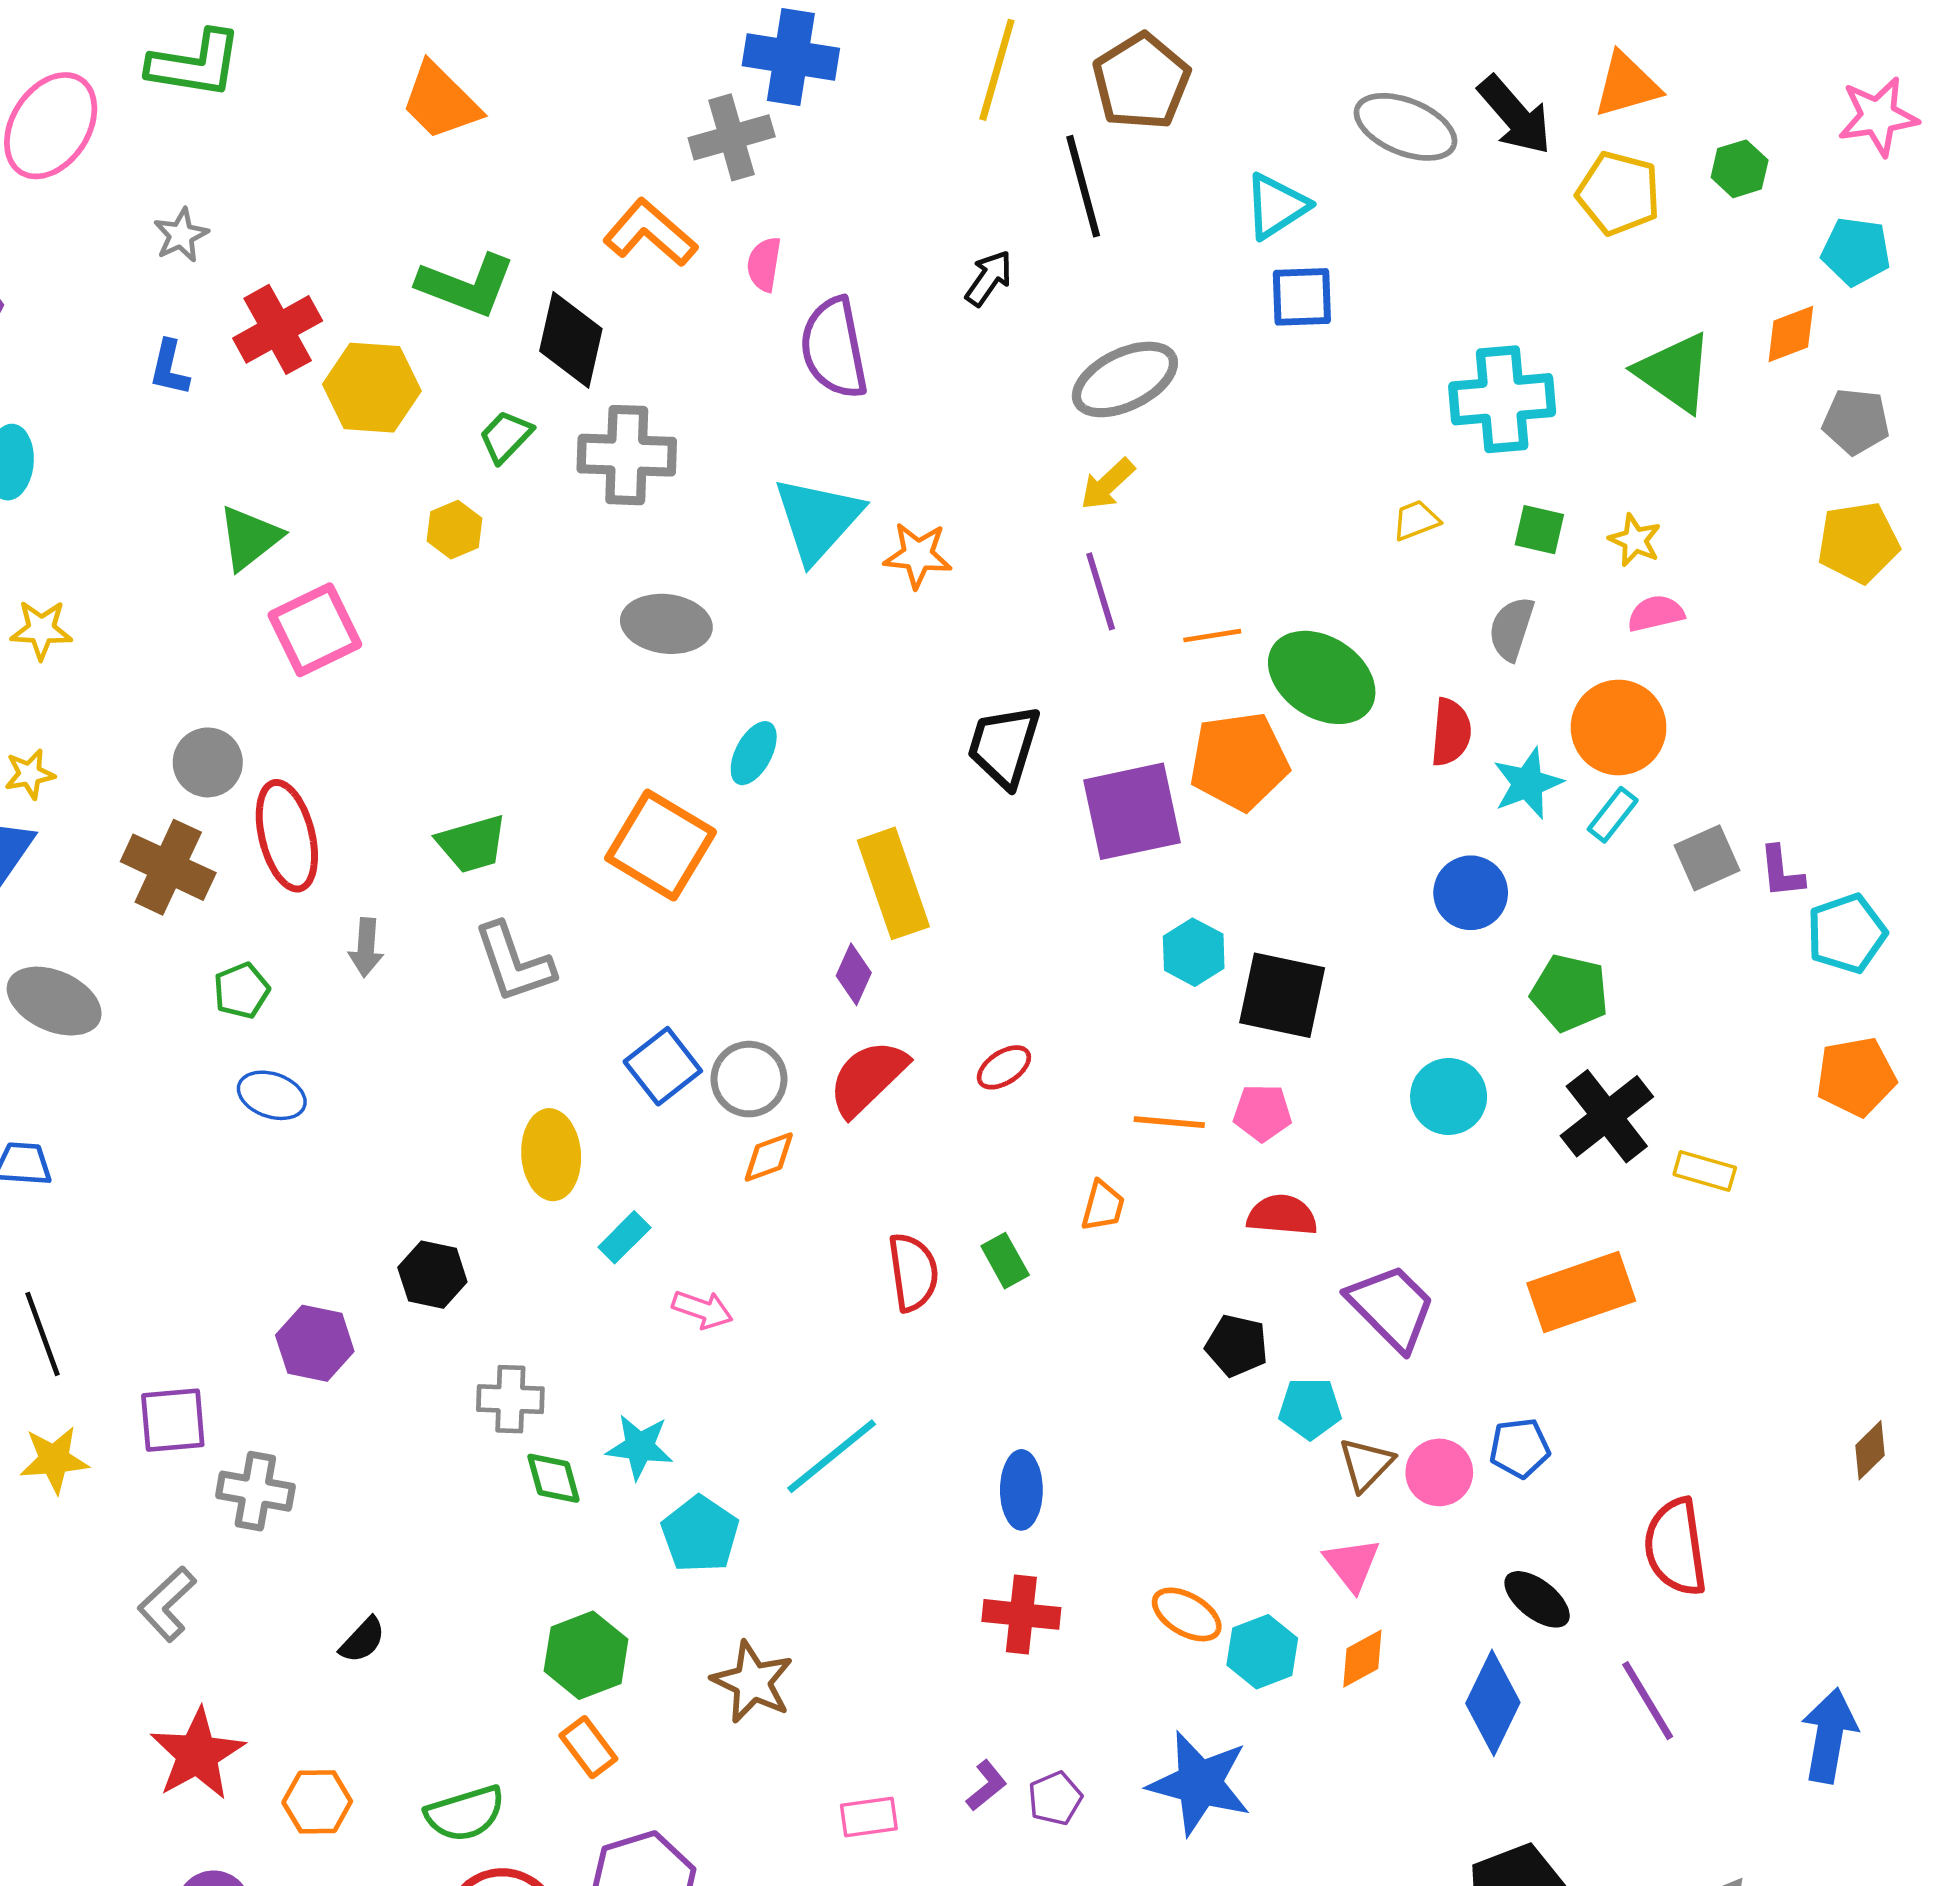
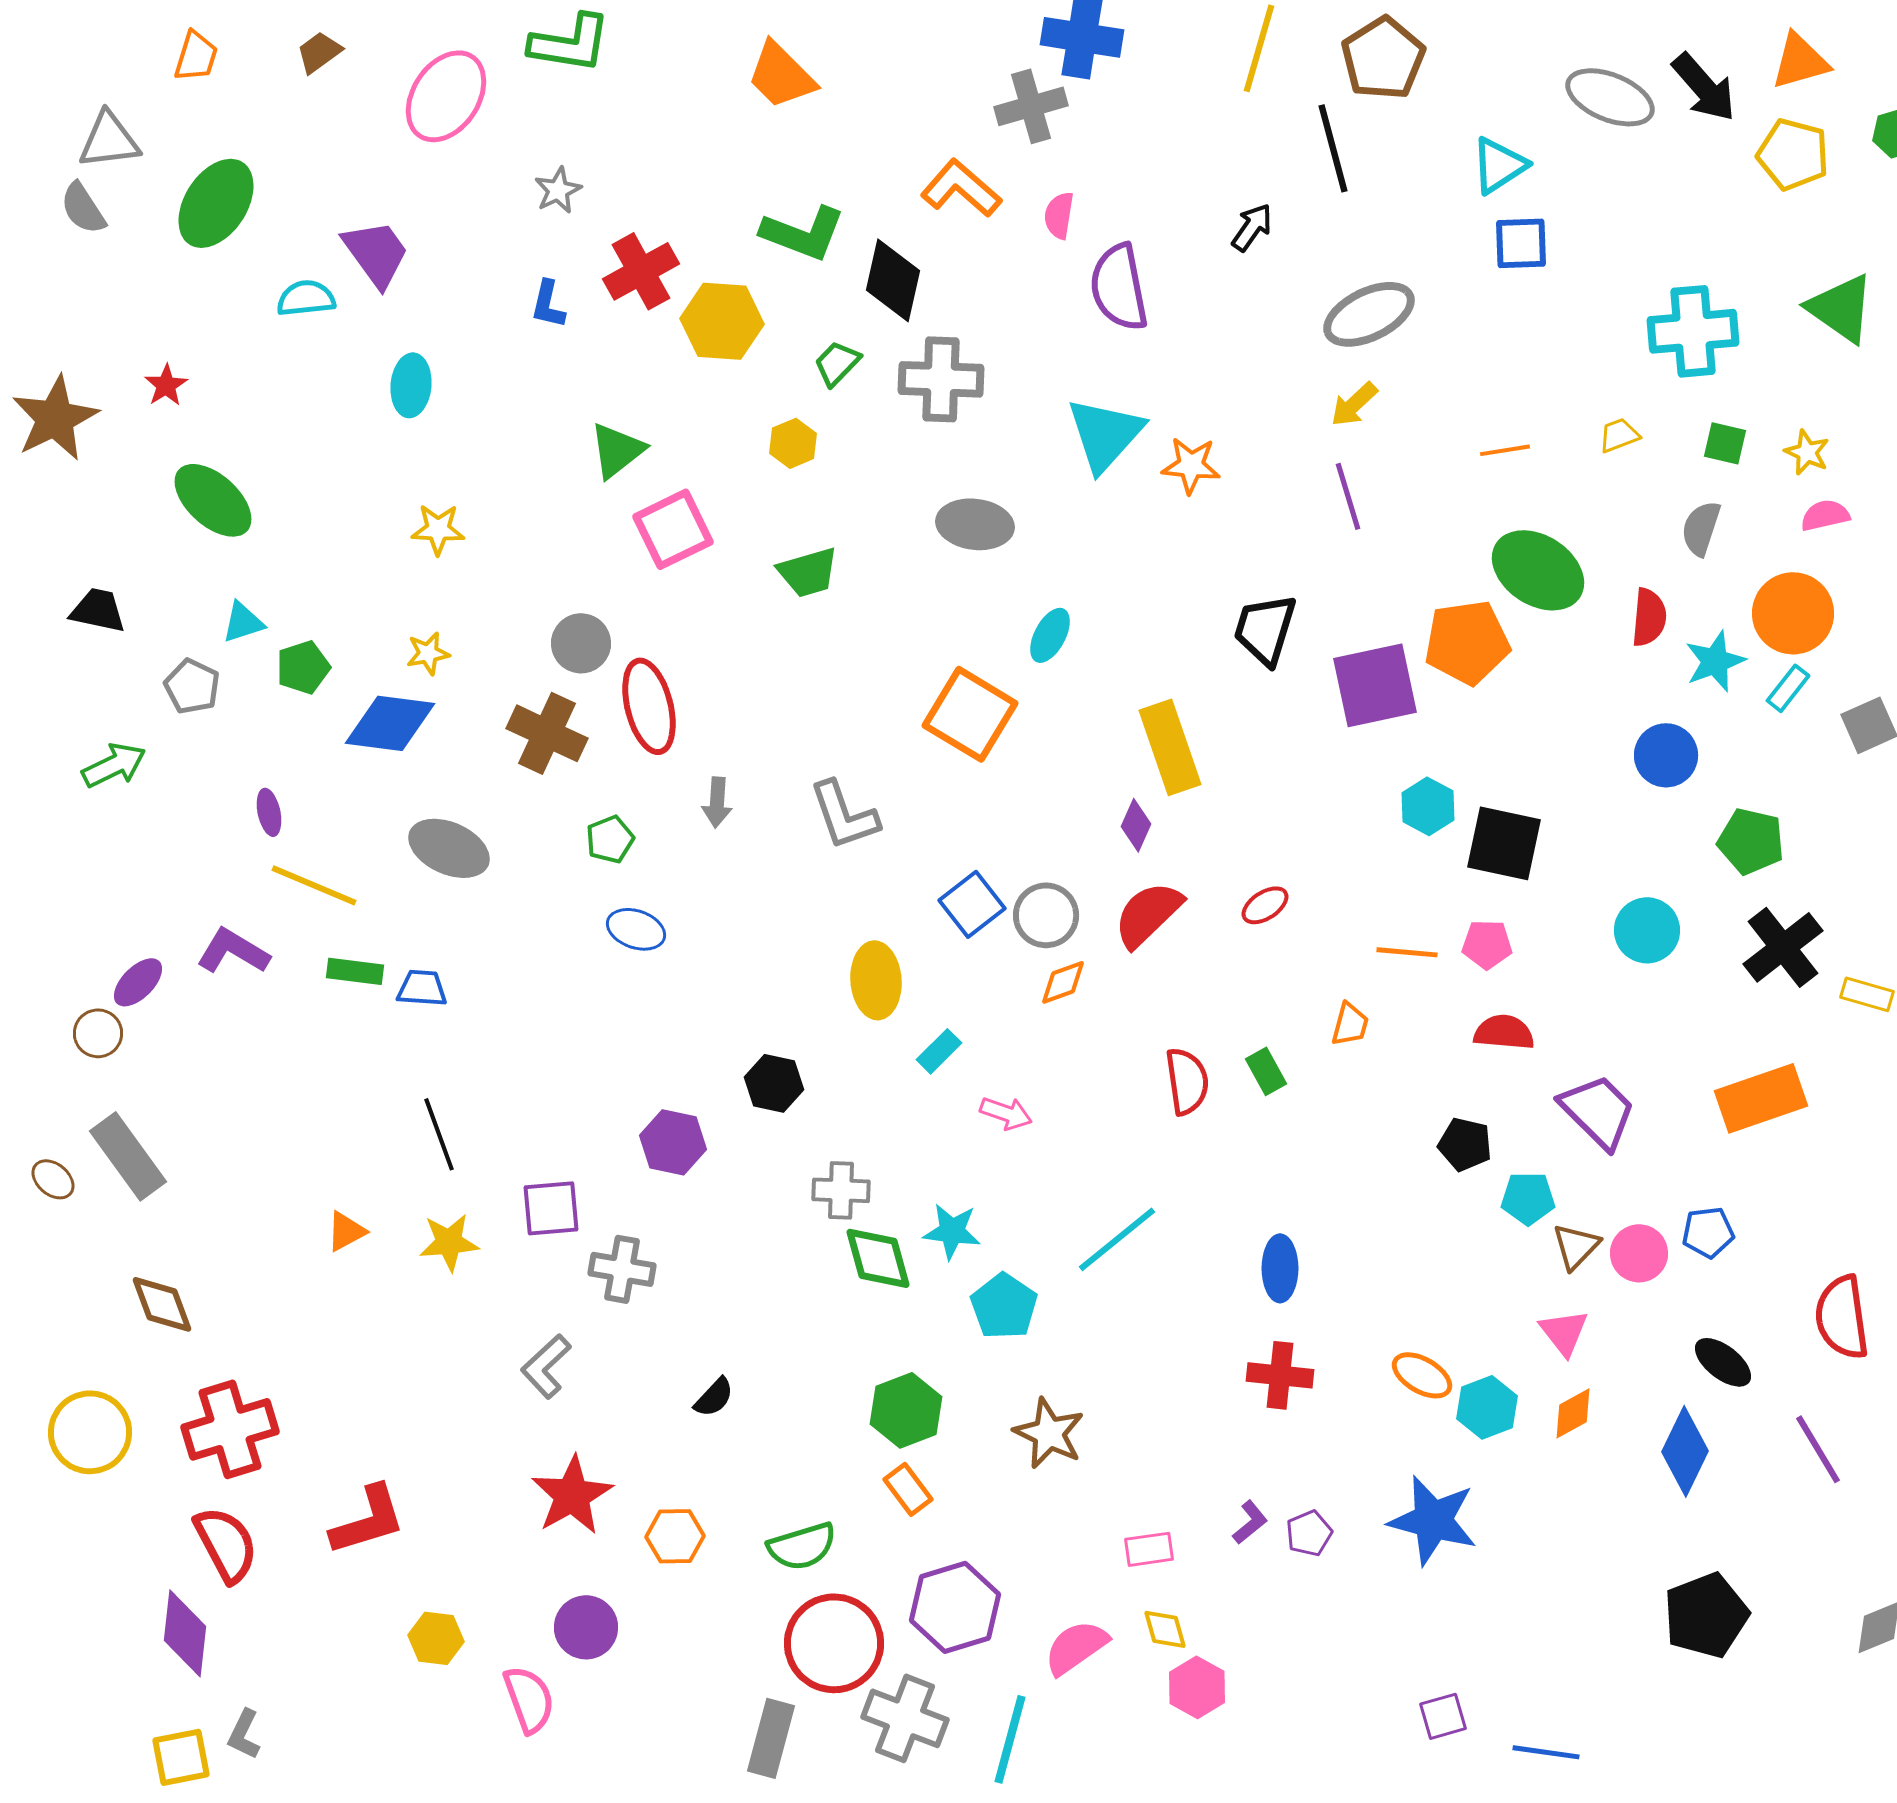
orange line: (1212, 636) -> (1505, 450), moved
green trapezoid: (472, 844) -> (808, 572), moved
green diamond: (553, 1478) -> (878, 1258), size x1.4

